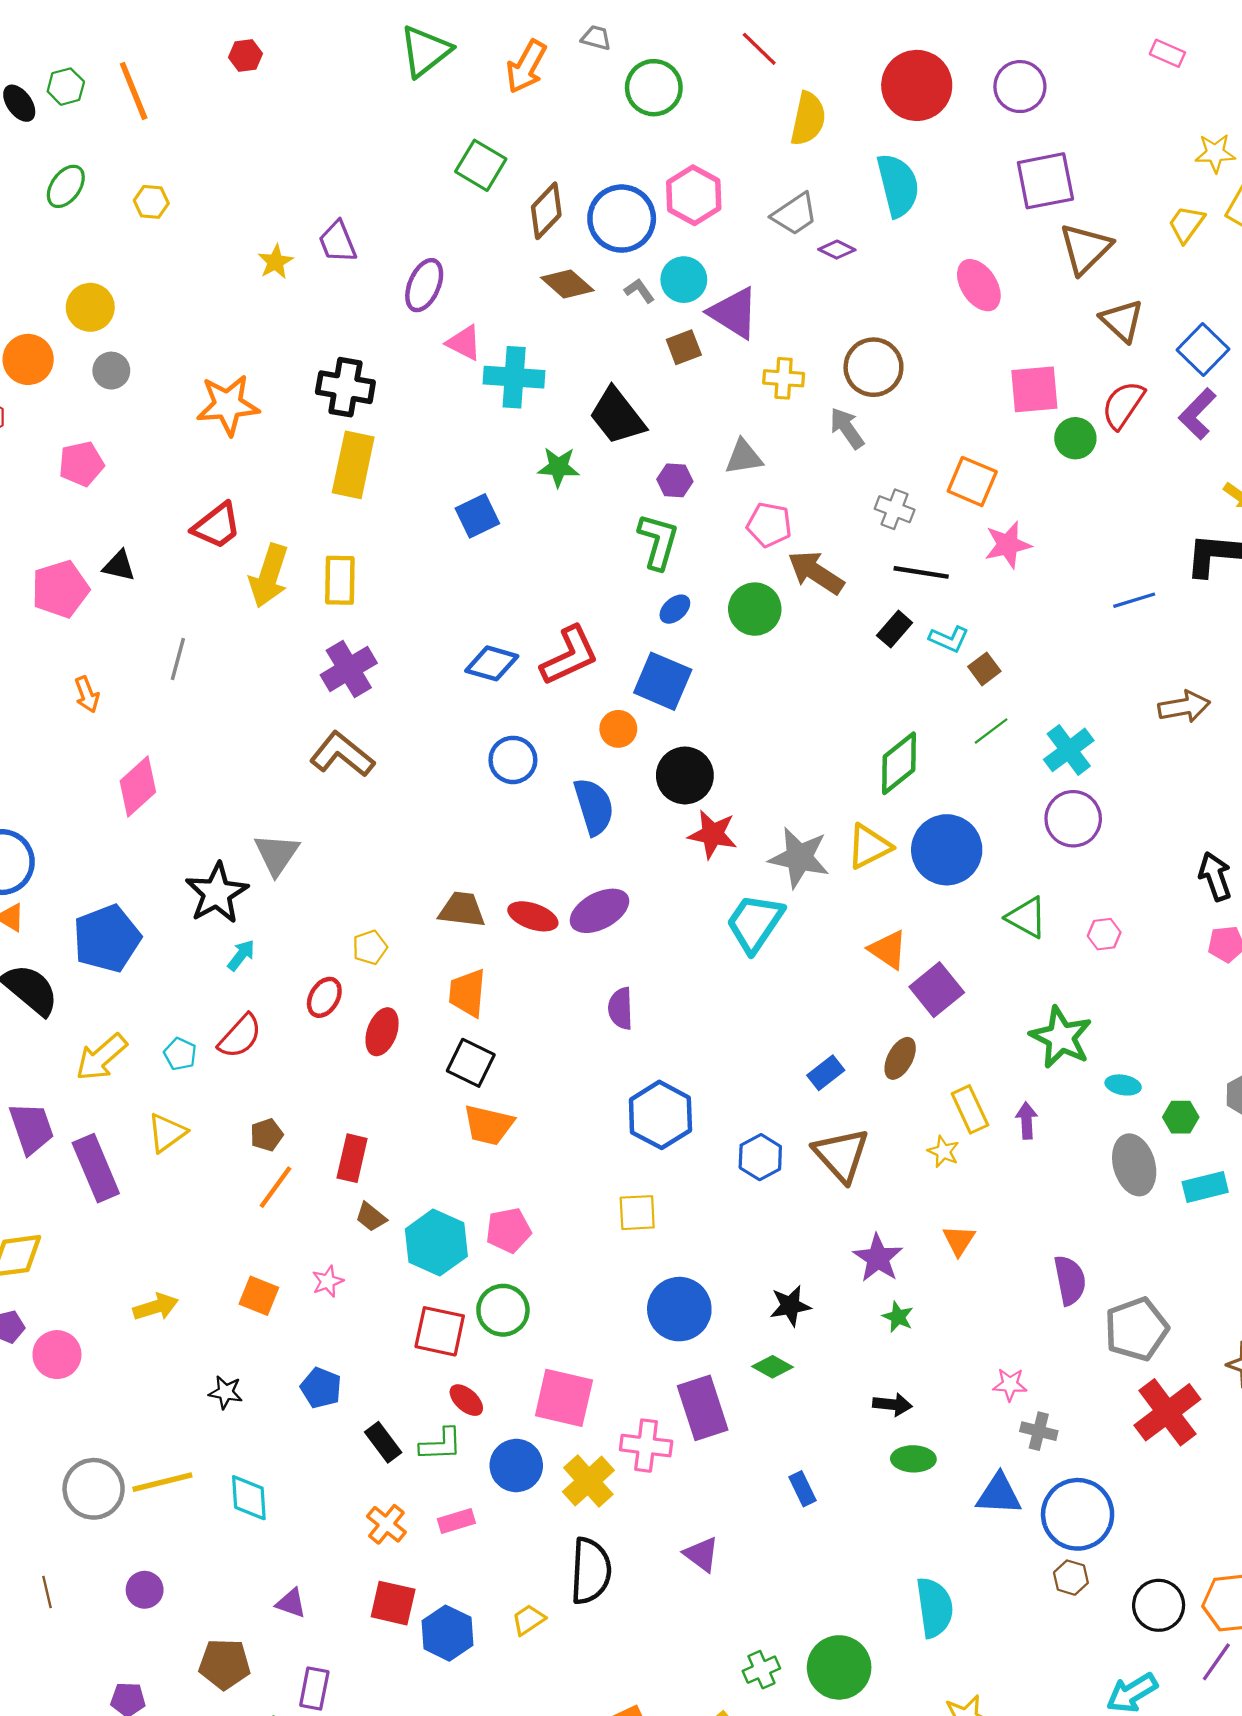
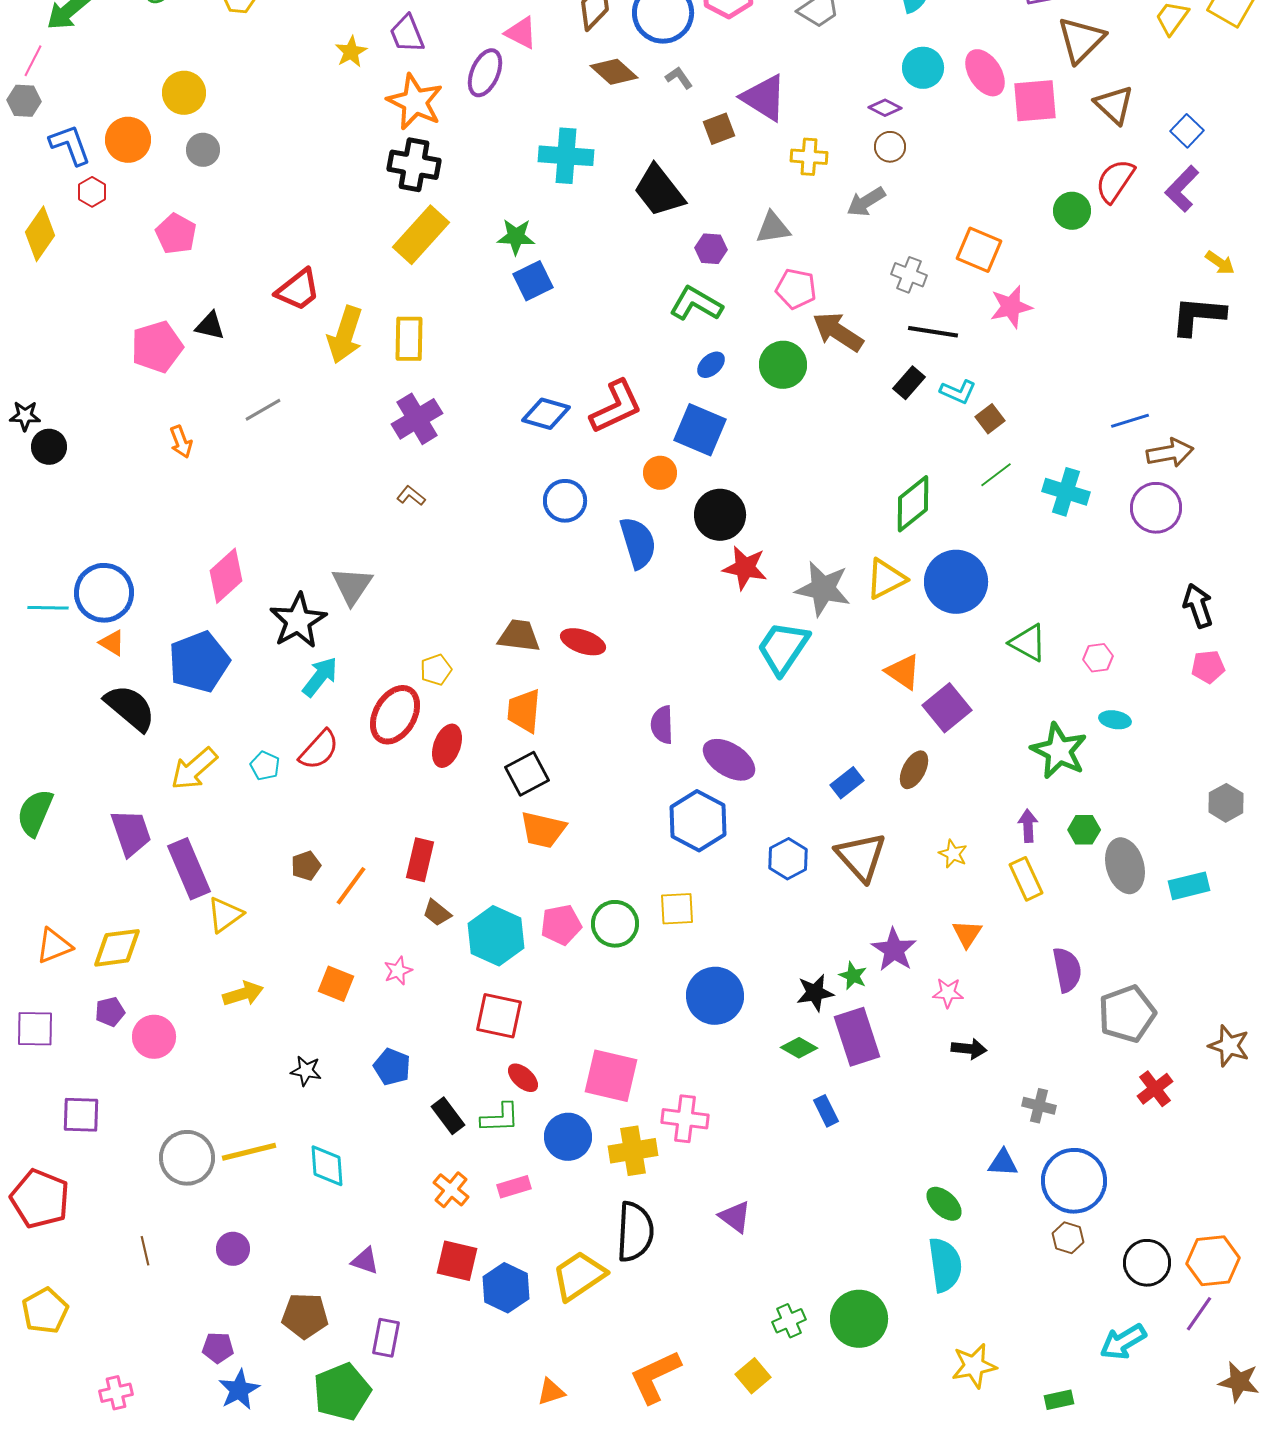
purple diamond: (837, 250) -> (885, 108), moved
cyan circle: (684, 280) -> (923, 68), moved
pink triangle: (464, 343) -> (521, 33), moved
blue square: (1203, 349) -> (1187, 131), size x0.7
brown circle: (873, 367) -> (890, 147), size x0.6
pink square: (1034, 389) -> (1035, 101), moved
orange star: (228, 405) -> (415, 102), moved, turned 30
gray arrow: (847, 428) -> (866, 202), turned -87
pink pentagon: (81, 464) -> (176, 234), turned -30
yellow rectangle: (353, 465) -> (421, 235), turned 30
green star: (558, 467) -> (516, 237), moved
green L-shape: (658, 541) -> (696, 304), turned -76
blue line: (1134, 600) -> (1130, 421), moved
gray line: (178, 659) -> (263, 410), turned 45
cyan cross: (1069, 750) -> (1066, 492), turned -36
brown L-shape: (342, 754) -> (411, 496), size x0.5
pink diamond: (138, 787) -> (226, 576), moved
purple circle: (1073, 819) -> (1156, 508), moved
purple ellipse: (599, 911) -> (729, 760), moved, turned 60
cyan arrow: (241, 955) -> (320, 677), size x1.4
red ellipse: (324, 997) -> (395, 715), size x1.6
black square: (471, 1063) -> (527, 774), turned 36
cyan ellipse: (1123, 1085) -> (1115, 720), moved
yellow rectangle: (970, 1109) -> (1026, 879), moved
green hexagon: (1181, 1117) -> (1084, 830), moved
yellow triangle: (167, 1133) -> (225, 915), moved
brown pentagon: (267, 1135) -> (306, 866), moved
green circle: (503, 1310) -> (615, 924), moved
green star: (898, 1317) -> (853, 976), moved
pink star: (1010, 1385) -> (948, 993), moved
black arrow: (892, 1405) -> (969, 1049), moved
purple rectangle: (703, 1408) -> (857, 1037), moved
red cross: (1167, 1412) -> (1155, 1089), size x0.6
green ellipse: (913, 1459) -> (944, 1204), moved, turned 42
yellow cross: (588, 1481) -> (633, 1151), turned 33
blue rectangle: (802, 1489) -> (826, 1111), moved
blue triangle: (999, 1494) -> (1003, 1163), size x0.7
yellow trapezoid: (528, 1620) -> (579, 1276), size x1.8

